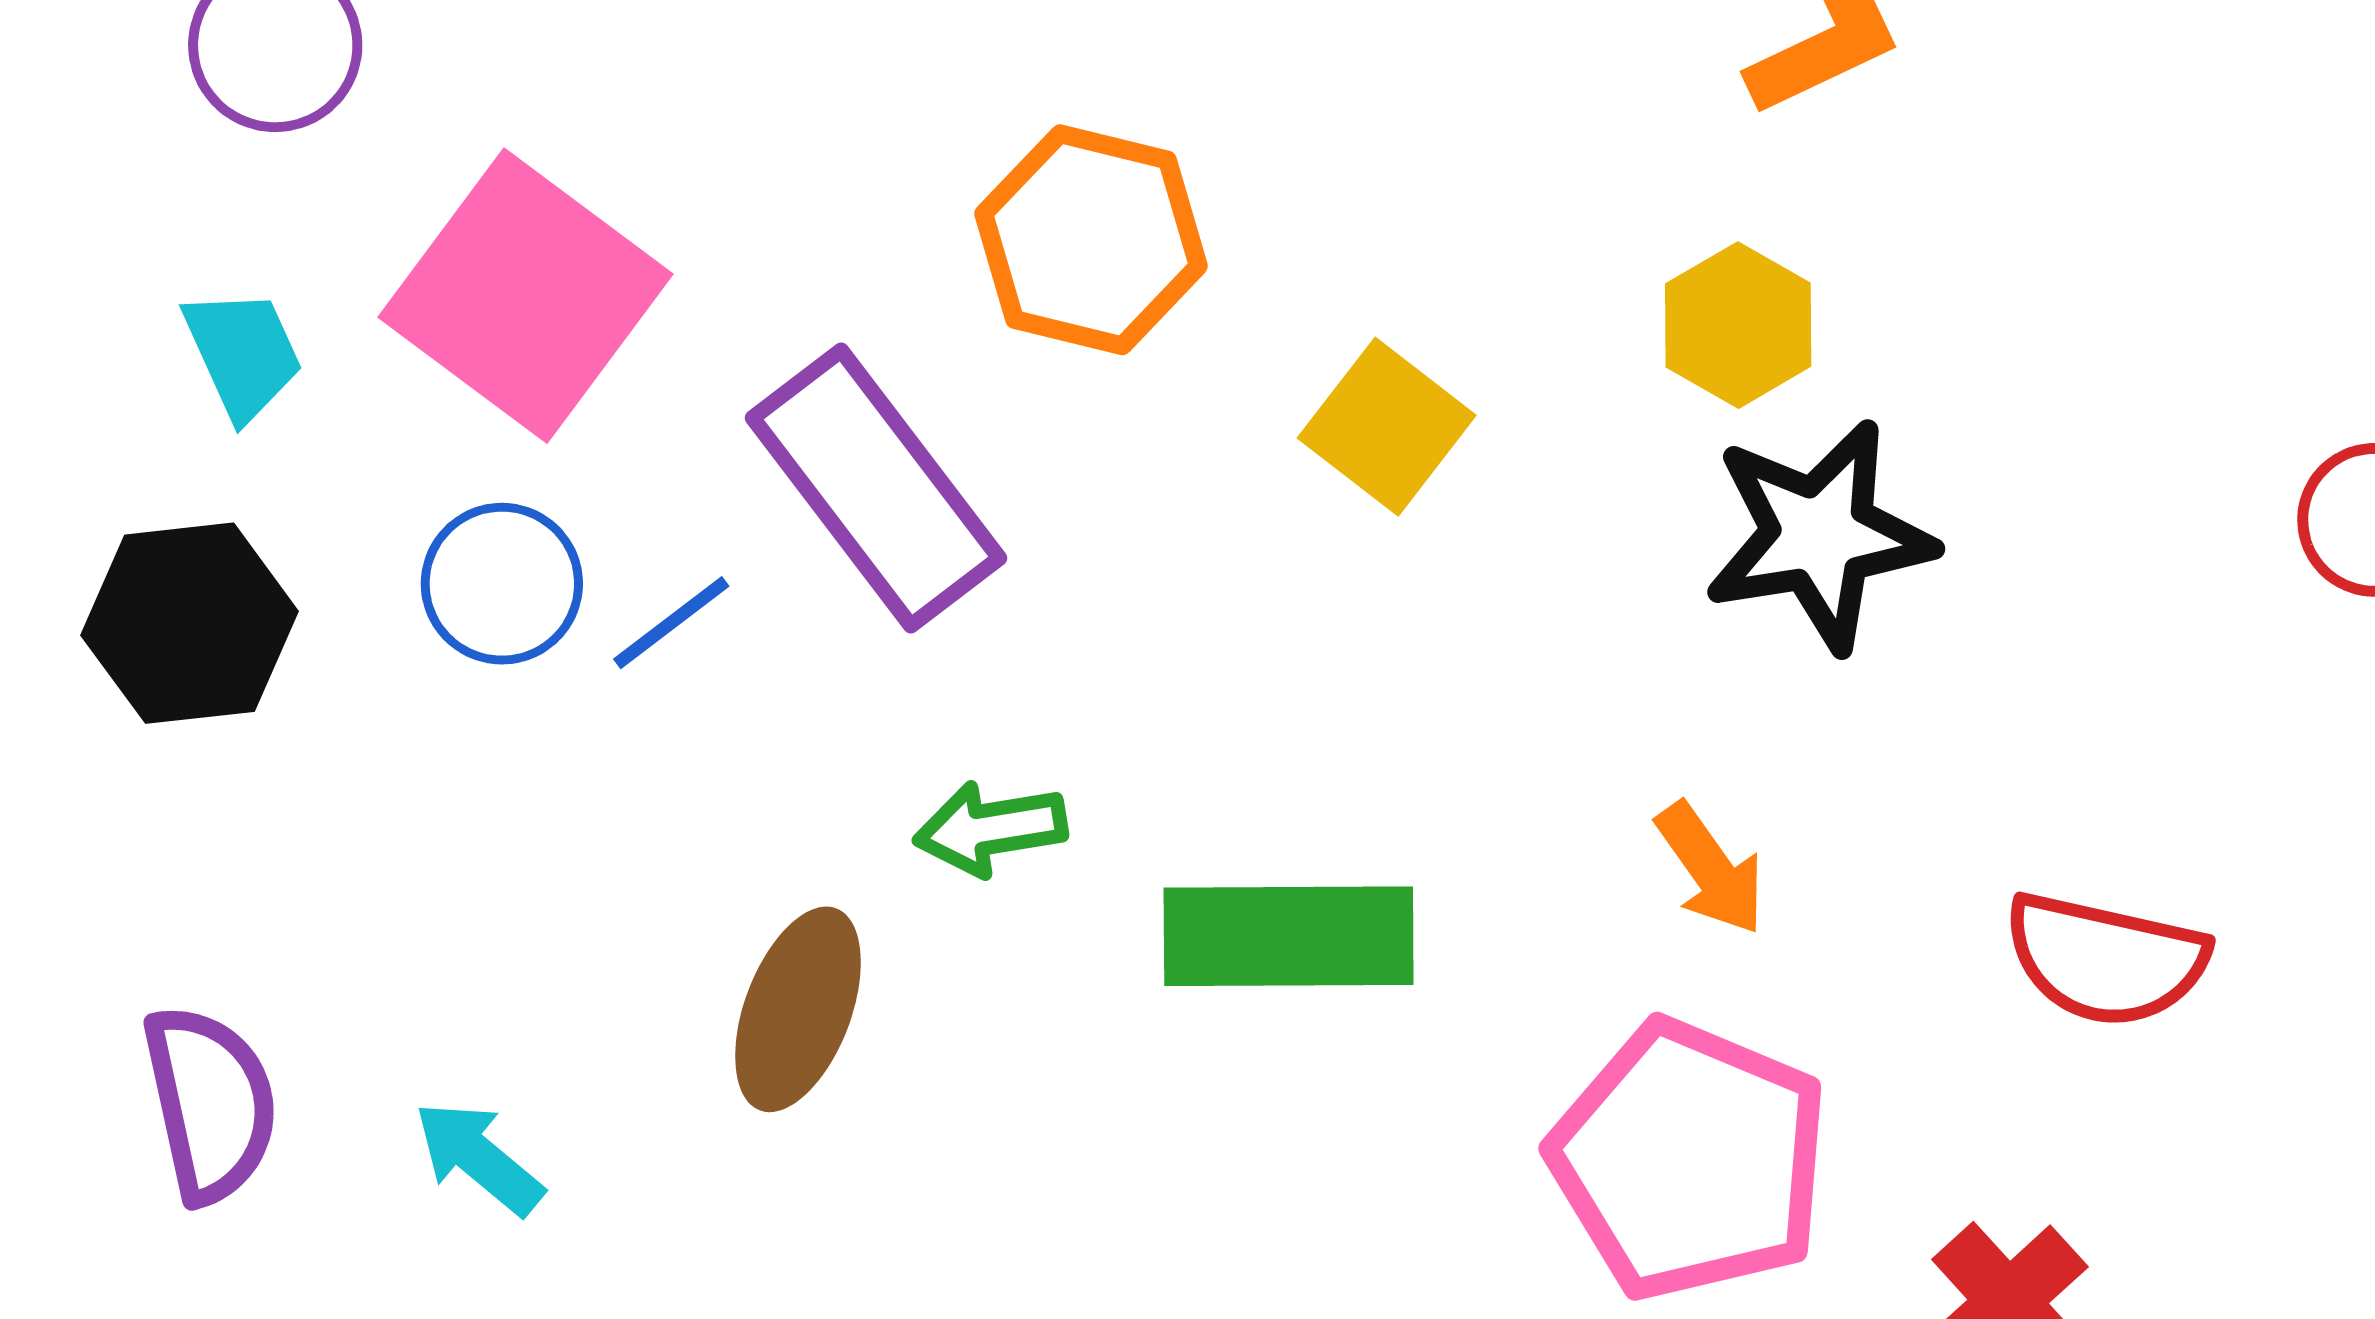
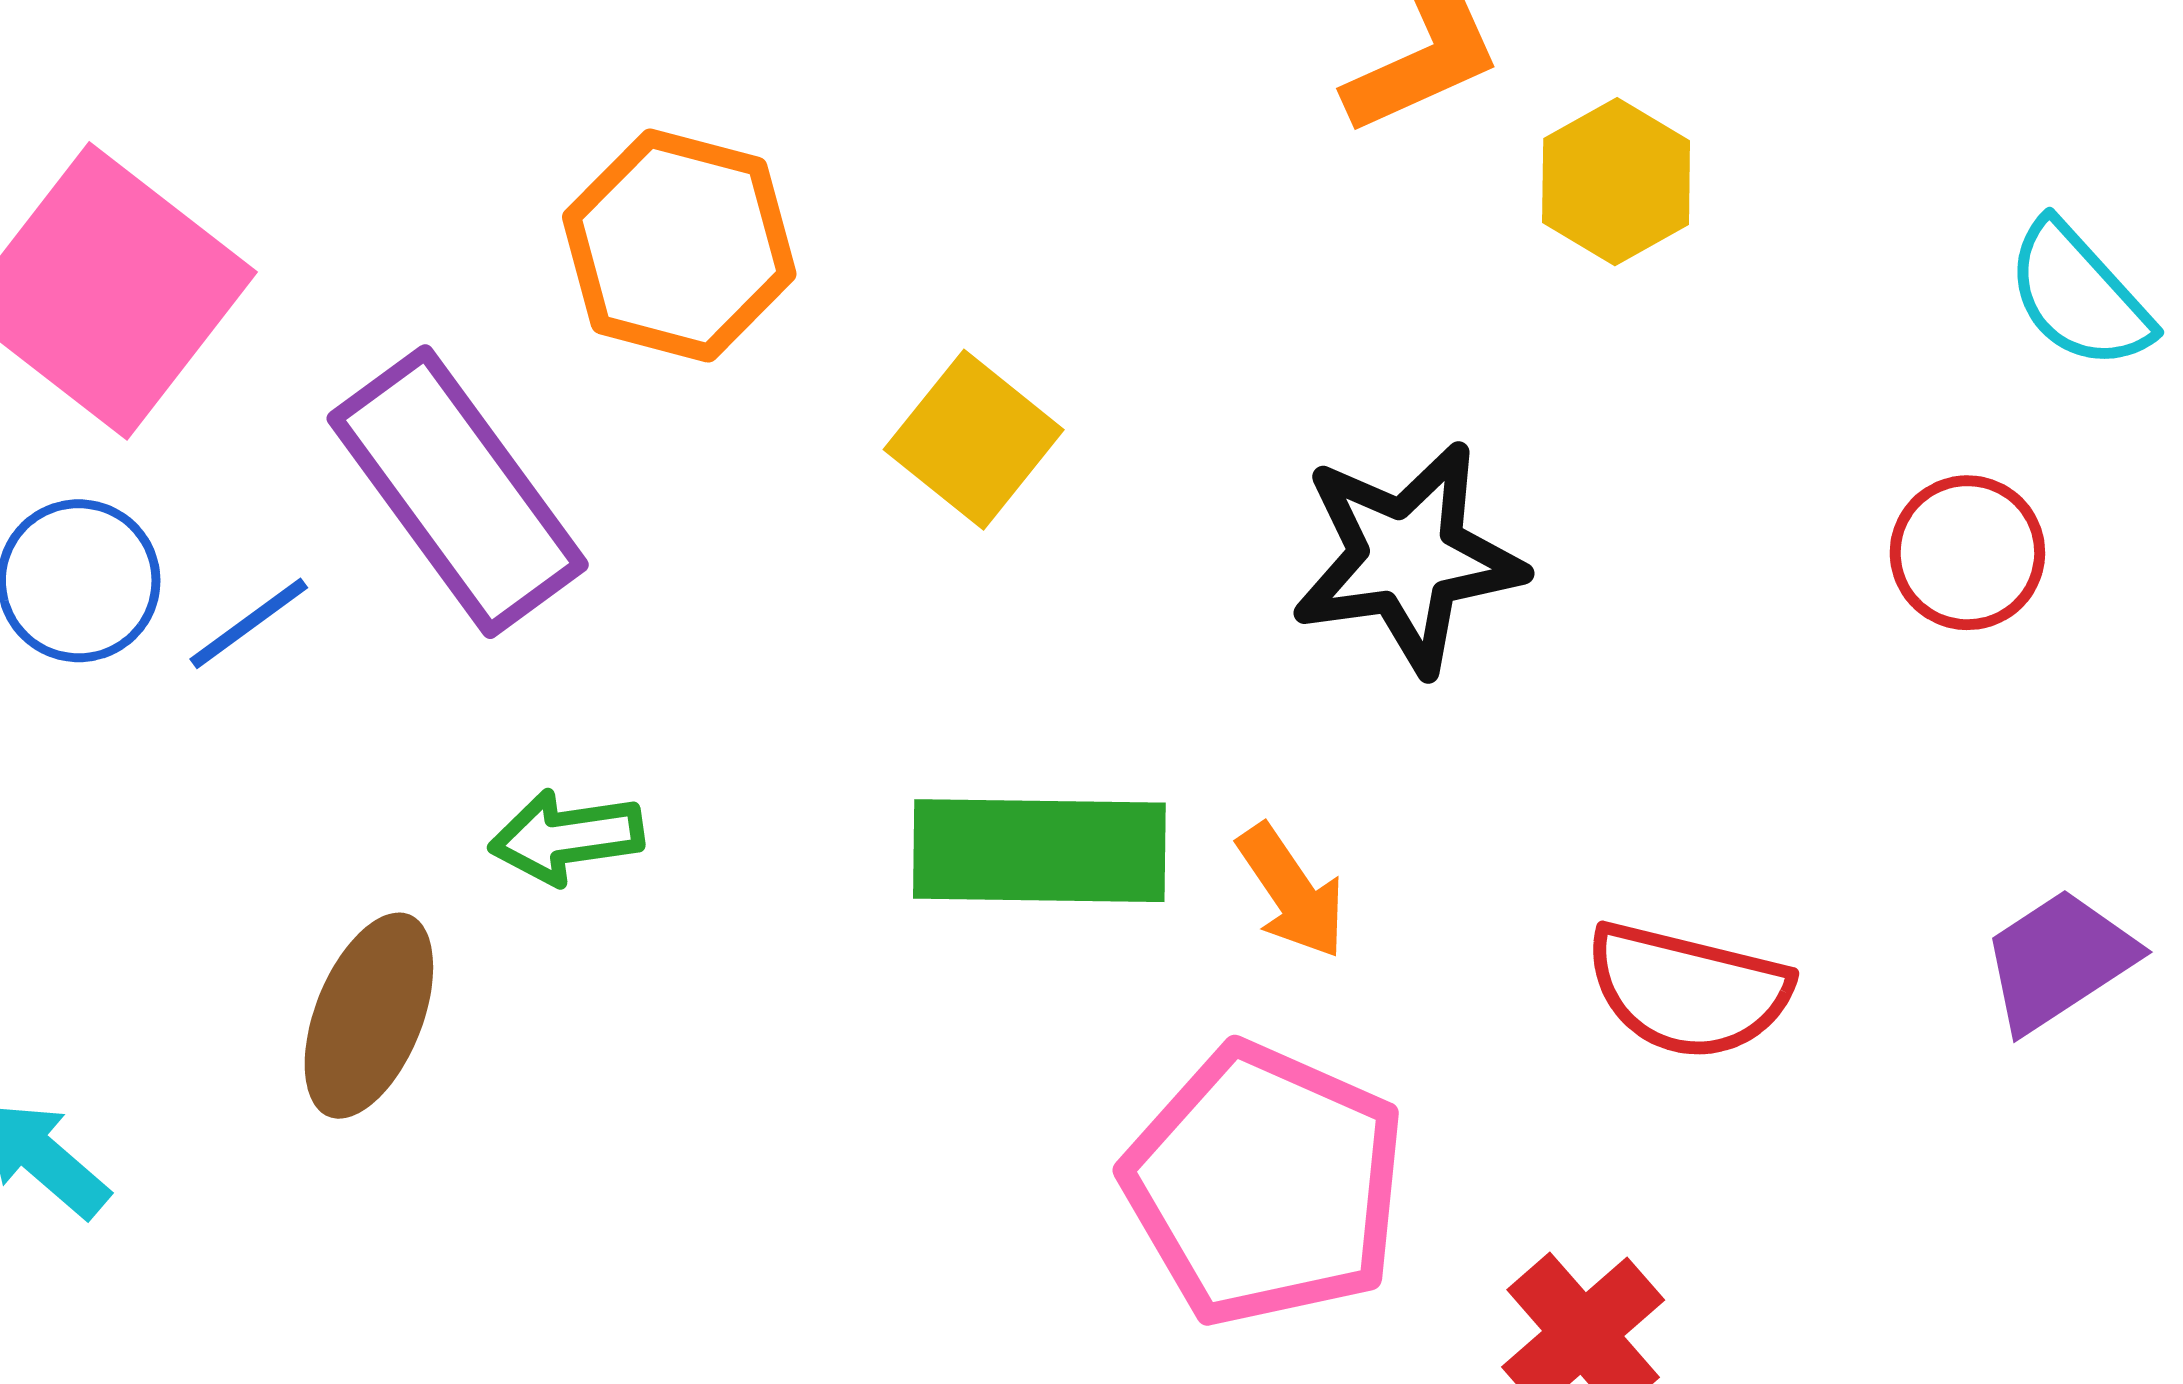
yellow hexagon: (1738, 325) -> (1616, 182), moved
green rectangle: (1289, 936) -> (1039, 851), moved

